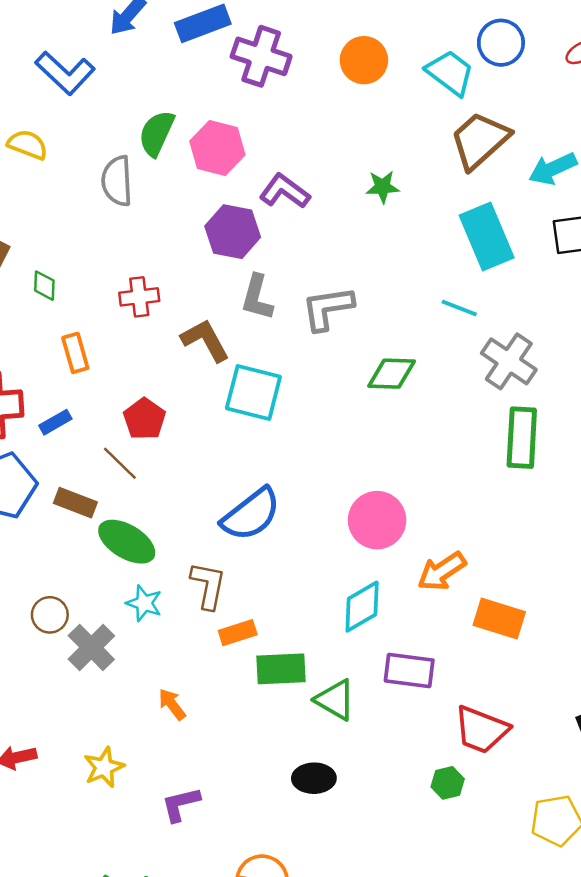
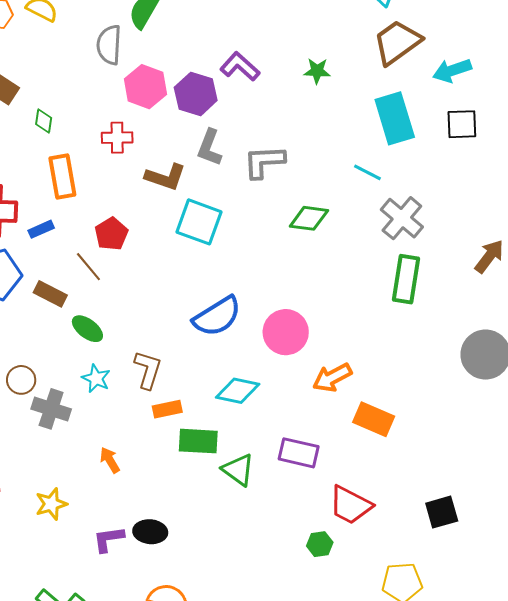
pink hexagon: (217, 148) -> (145, 87), moved
brown L-shape: (205, 340) -> (165, 177), turned 132
orange rectangle: (75, 353) -> (62, 176), size x1.4
blue semicircle: (251, 514) -> (217, 316), moved
green ellipse: (127, 542) -> (87, 329), size x0.7
cyan diamond: (362, 607) -> (238, 391), moved, turned 36
gray cross: (91, 648) -> (51, 409), turned -33
black ellipse: (314, 778) -> (150, 532), moved

